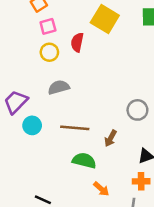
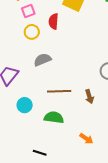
cyan circle: (32, 125) -> (25, 105), moved
brown arrow: (111, 138) -> (89, 97), turned -40
green semicircle: (84, 160) -> (54, 117), moved

